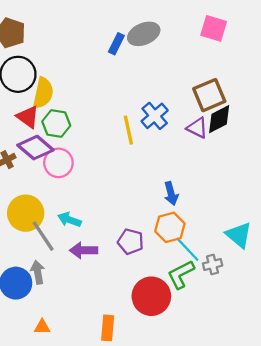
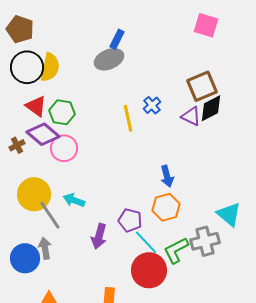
gray ellipse: (144, 34) -> (109, 59), moved
yellow semicircle: (43, 93) -> (50, 67), moved
blue cross: (155, 116) -> (152, 105), size x0.7
cyan line: (187, 249) -> (146, 242), moved
purple arrow: (84, 250) -> (99, 236), moved, turned -75
gray cross: (213, 265) -> (205, 241), size x1.6

